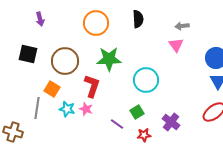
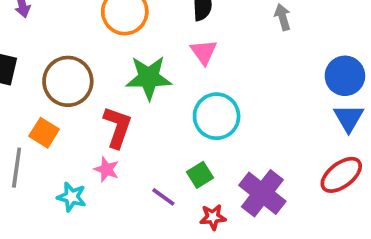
gray arrow: (182, 26) -> (283, 17), turned 80
pink triangle: (176, 45) -> (204, 52), moved
cyan star: (67, 109) -> (72, 197), moved
purple cross: (171, 122) -> (262, 193), size x1.4

